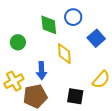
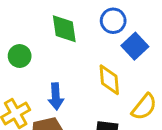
blue circle: (73, 17) -> (113, 21), moved
yellow diamond: (64, 54) -> (109, 80), moved

